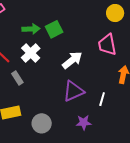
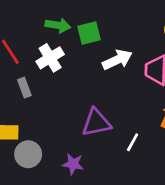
white arrow: (72, 60) -> (117, 60), moved
purple star: (84, 122) -> (73, 164), moved
gray circle: (42, 123) -> (28, 154), moved

